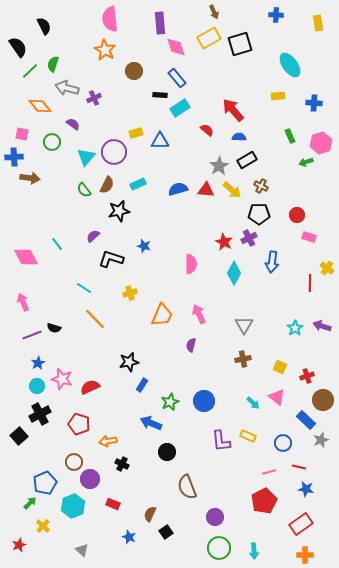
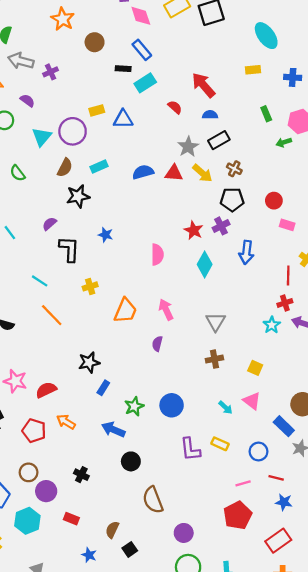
green semicircle: (84, 190) -> (18, 173), moved
black L-shape: (111, 259) -> (69, 249), turned 75
red cross: (307, 376) -> (285, 303), moved
orange arrow: (108, 441) -> (66, 422), moved, turned 42

